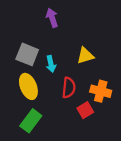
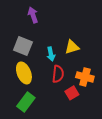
purple arrow: (52, 18) -> (33, 15), moved
cyan arrow: (51, 64) -> (51, 54), moved

